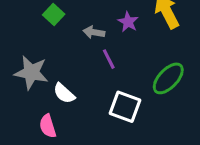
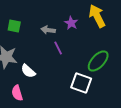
green square: (54, 14) -> (14, 26), moved, turned -32
white square: (125, 107) -> (81, 83), moved

